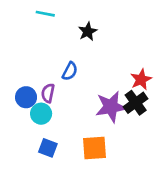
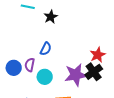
black star: (88, 31) -> (51, 17), moved
cyan circle: (41, 114) -> (45, 77), moved

